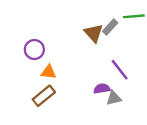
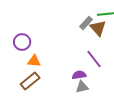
brown triangle: (94, 33) -> (98, 28), moved
gray triangle: (114, 98) -> (82, 87), moved

